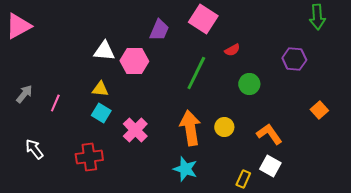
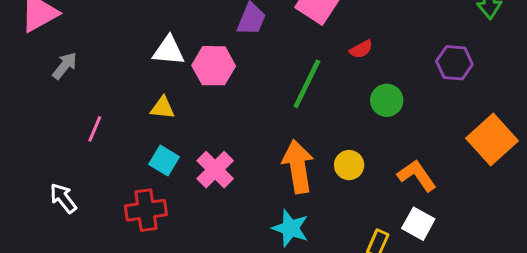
gray arrow: (24, 94) -> (65, 66), moved
orange square: (319, 110) -> (492, 139), size x1.8
cyan square: (101, 113) -> (164, 161), moved

